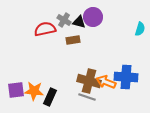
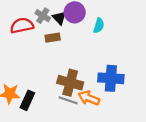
black triangle: (79, 22) -> (59, 18), turned 32
cyan semicircle: (140, 29) -> (99, 26), moved
orange arrow: (106, 82) -> (89, 98), moved

